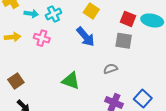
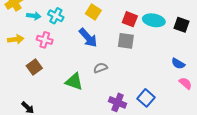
cyan cross: (53, 14) -> (56, 16), turned -35
gray semicircle: (111, 69) -> (100, 68), moved
brown square: (16, 81) -> (34, 67), moved

